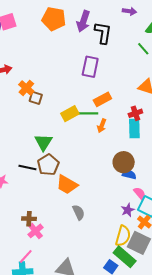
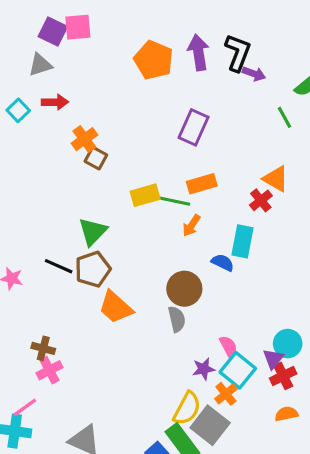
purple arrow: (129, 11) -> (254, 74), moved
orange pentagon: (54, 19) -> (154, 60), moved
purple arrow: (83, 21) -> (198, 52), turned 140
black L-shape: (103, 33) -> (238, 53), moved
red cross: (135, 113) -> (261, 200), moved, turned -32
brown circle: (124, 162) -> (184, 289), moved
blue semicircle: (129, 175) -> (223, 263), moved
gray semicircle: (79, 212) -> (177, 319), moved

